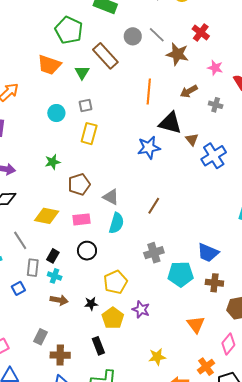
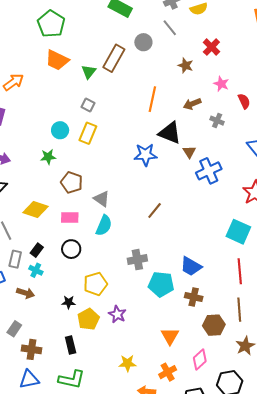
green pentagon: (69, 30) -> (51, 24), moved
gray line: (157, 35) -> (170, 28), moved
brown star: (177, 54) -> (186, 65), size x0.7
brown rectangle: (105, 56) -> (114, 58), turned 64
gray square: (86, 106) -> (88, 105), turned 32
cyan circle: (56, 113) -> (60, 130), moved
brown pentagon: (79, 184) -> (72, 182), turned 30
brown line: (154, 206) -> (155, 211), moved
brown arrow: (59, 300) -> (25, 293), moved
orange cross: (206, 367) -> (168, 372), moved

